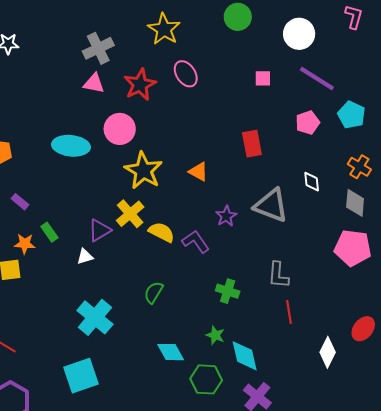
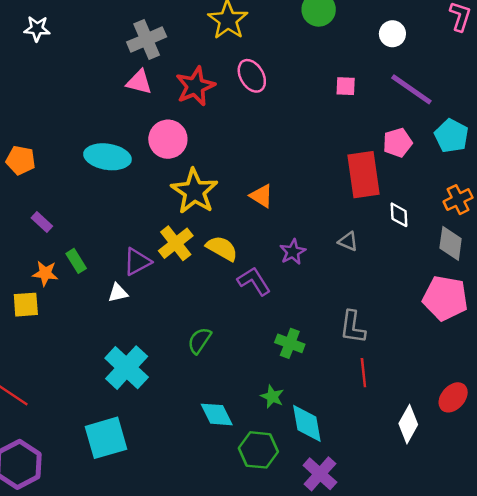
white circle: (299, 34) -> (392, 34), size x0.7
red rectangle: (252, 144) -> (364, 175), moved, size x1.4
orange cross: (359, 167) -> (458, 200), turned 30
gray triangle: (271, 205) -> (348, 241), size x0.5
yellow semicircle: (162, 232) -> (222, 248), moved

